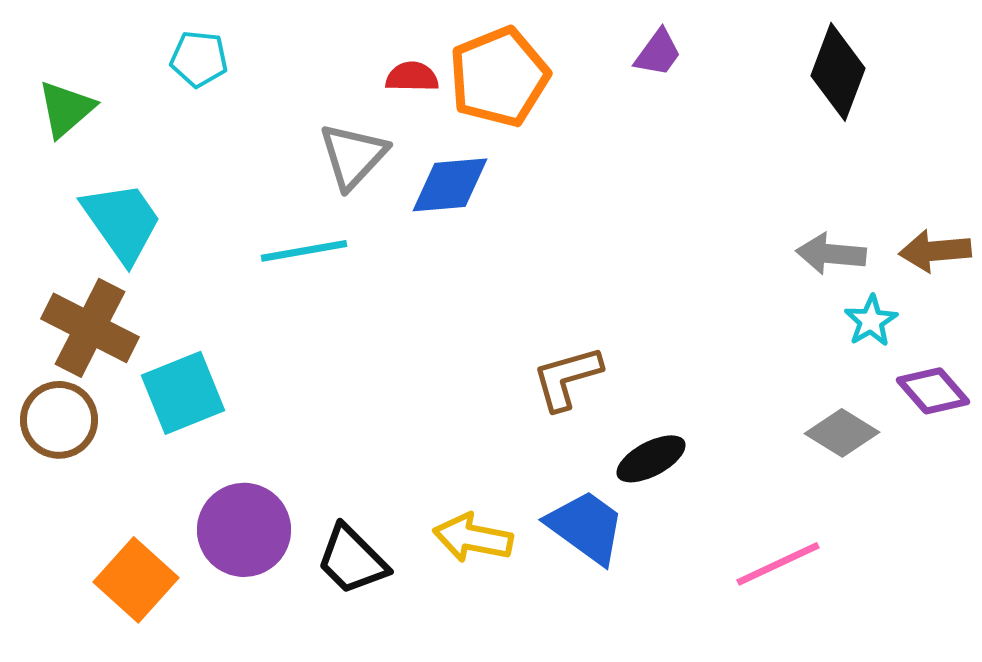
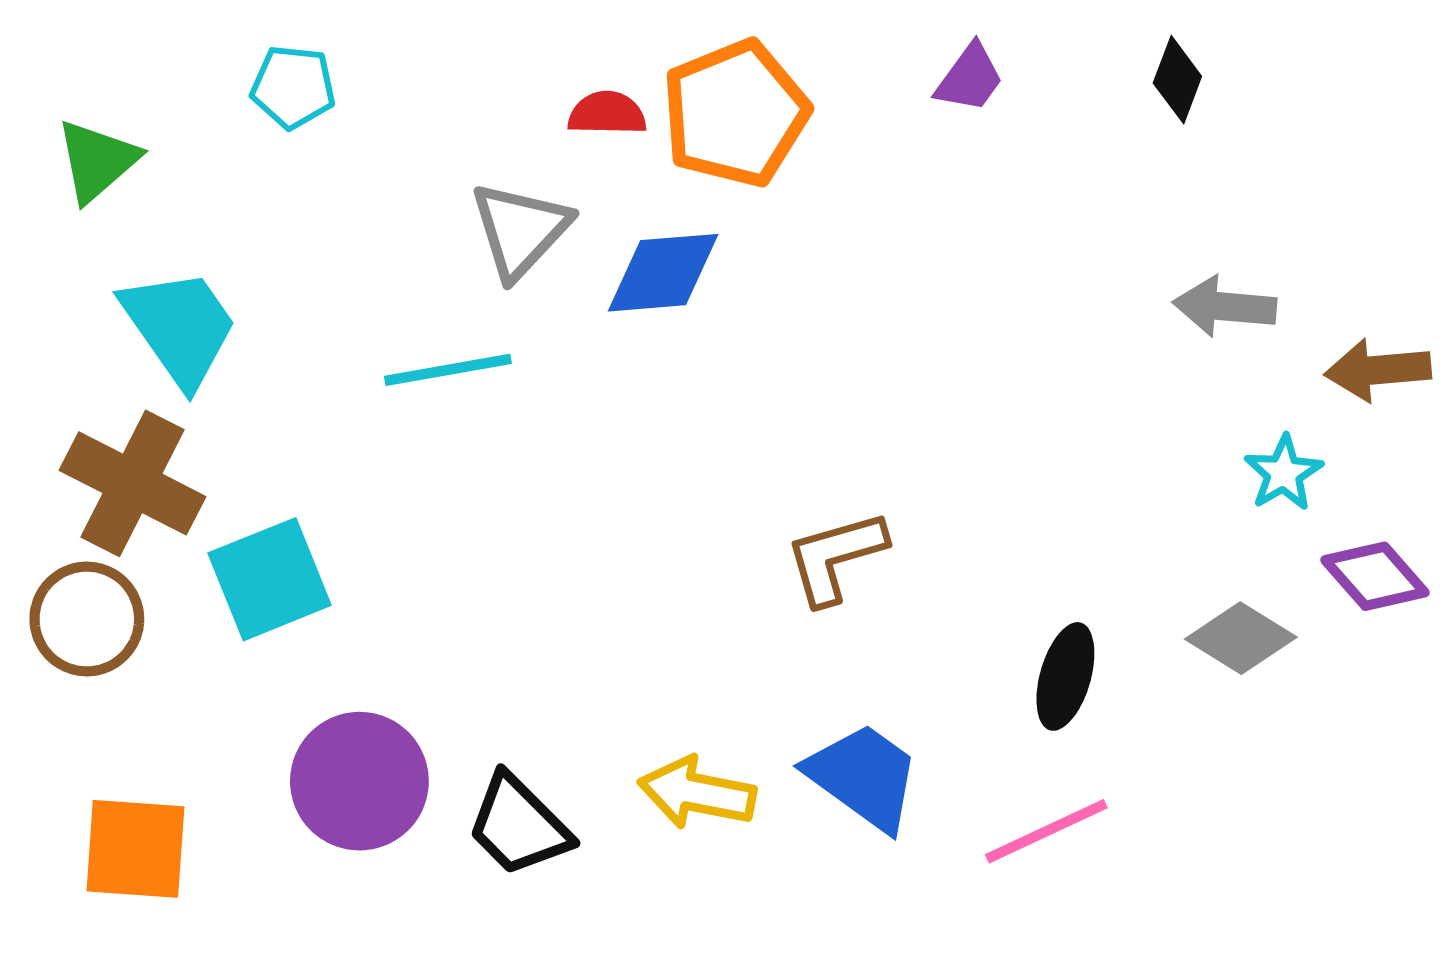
black diamond: (838, 72) -> (1177, 80), moved, size x0.6
gray arrow: (831, 254) -> (1225, 307), moved
black ellipse: (651, 459) -> (1065, 676), moved, turned -46
pink line: (778, 564) -> (1046, 831), moved
orange square: (136, 580) -> (135, 849), moved, turned -38

